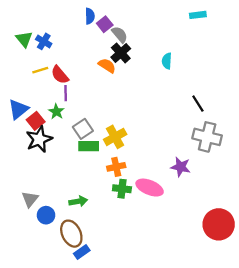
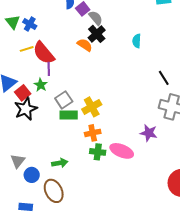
red semicircle: (60, 75) -> (44, 53), size x1.4
blue rectangle: (82, 252) -> (26, 207), moved, turned 40

